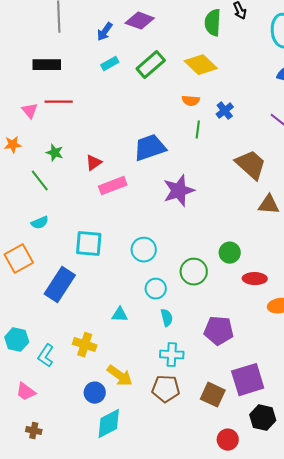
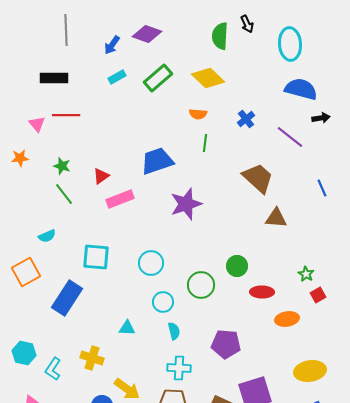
blue cross: (225, 111) -> (246, 119), moved
green line: (40, 181) -> (64, 194), moved

